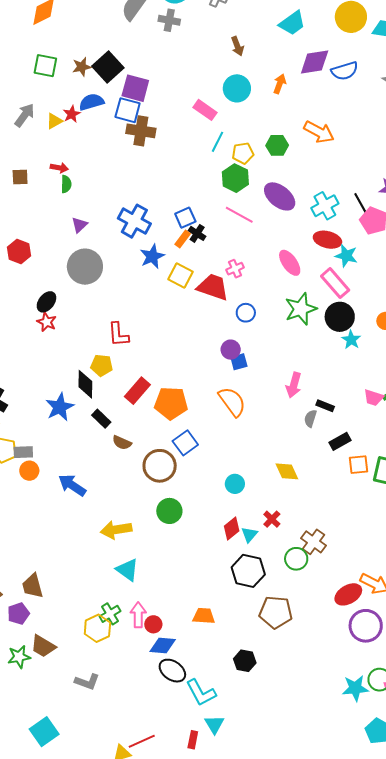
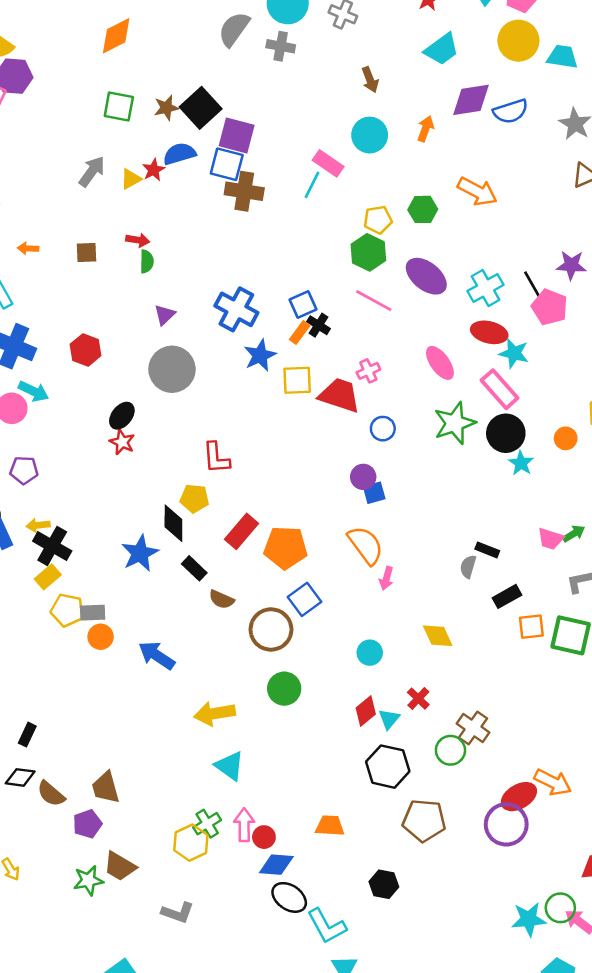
cyan line: (217, 142) -> (312, 185), moved
yellow square: (180, 275) -> (297, 380), turned -30
pink arrow: (294, 385) -> (386, 578), moved, size x0.7
purple circle: (366, 626) -> (506, 824), moved

